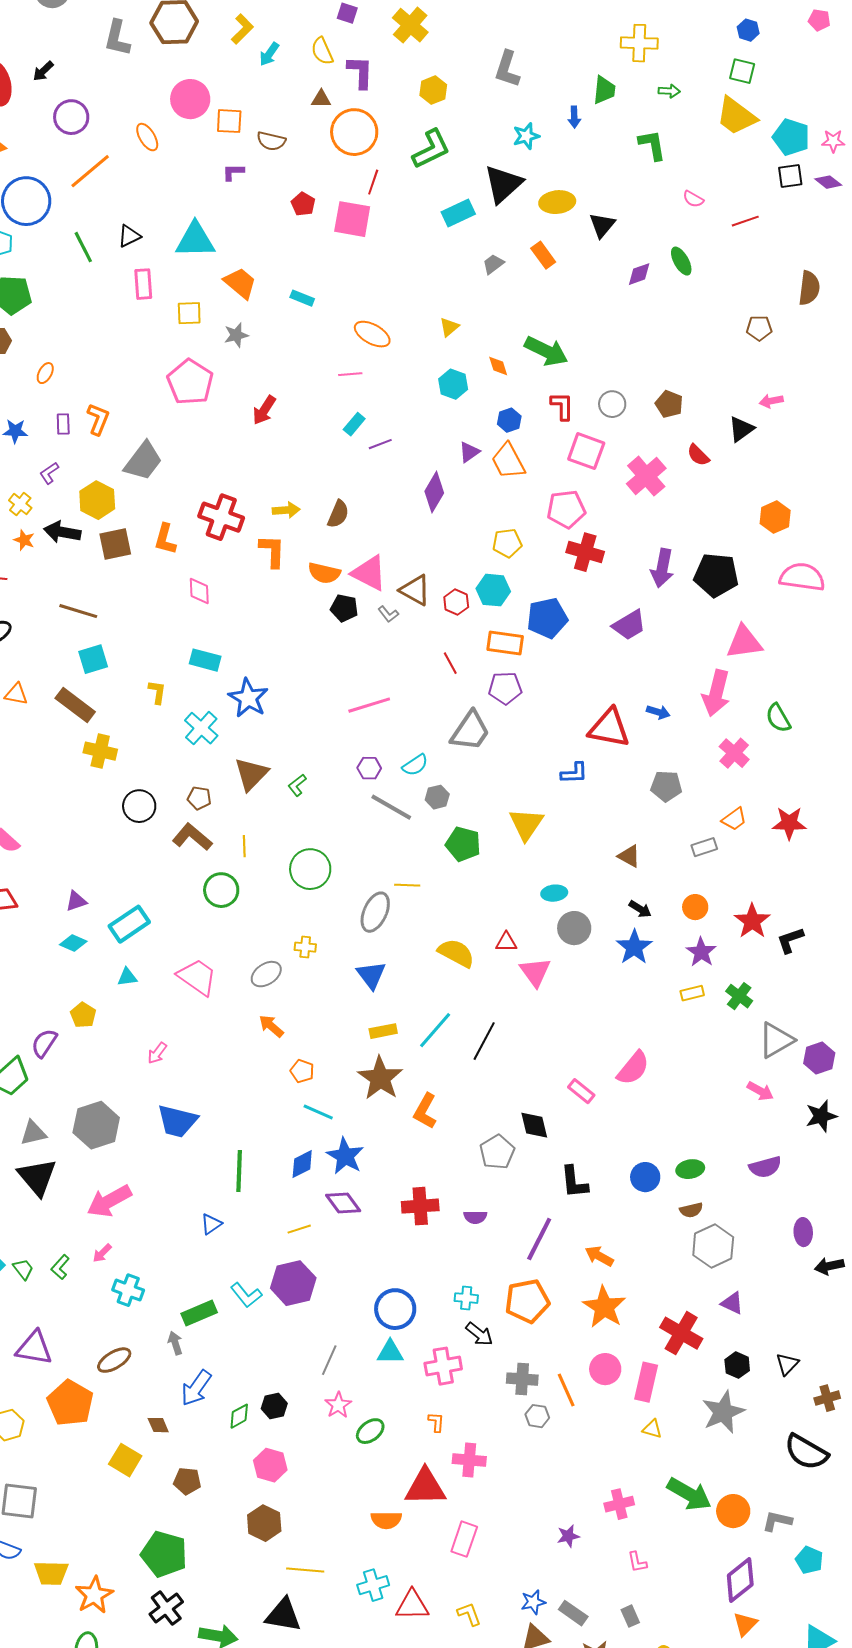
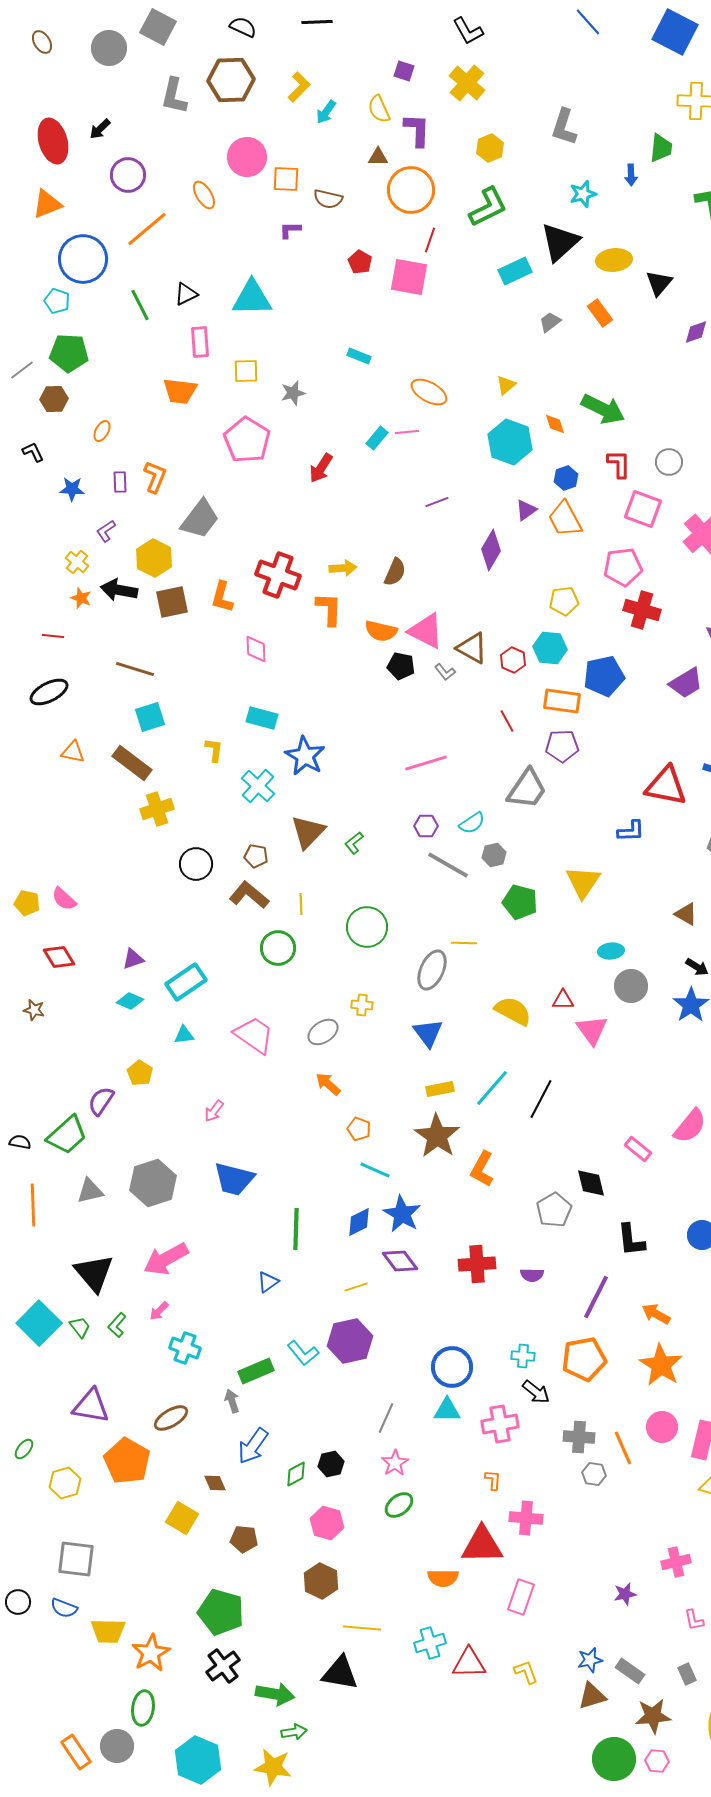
orange trapezoid: (240, 283) -> (180, 391), moved, turned 147
cyan hexagon: (453, 384) -> (510, 442), size x1.5
cyan rectangle: (354, 424) -> (377, 438), moved
yellow cross: (100, 751) -> (157, 809), turned -32
black triangle: (37, 1177) -> (94, 1273), moved
green ellipse: (370, 1431) -> (399, 1505), moved

